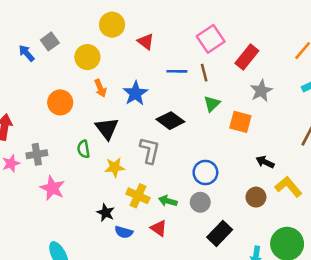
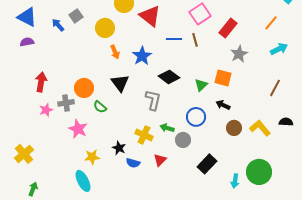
red triangle: (146, 41) -> (150, 16), size x1.6
orange circle: (60, 102) -> (84, 88), moved
green triangle: (212, 104) -> (201, 85), moved
green semicircle: (84, 149) -> (100, 107), moved, turned -40
black arrow: (265, 162) -> (223, 105), moved
yellow star: (115, 167) -> (92, 157), moved
brown circle: (256, 197) -> (234, 128), moved
green arrow: (168, 201) -> (167, 128), moved
gray circle: (200, 202) -> (183, 140), moved
red triangle: (159, 228) -> (160, 160), turned 40

